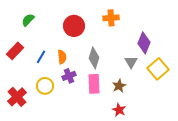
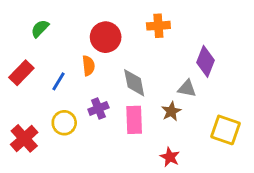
orange semicircle: (62, 57) -> (88, 66), moved
gray diamond: (94, 58) -> (134, 83), turned -30
gray triangle: (131, 62) -> (187, 88), turned -48
yellow square: (158, 69) -> (225, 130), moved, turned -30
brown star: (119, 86) -> (171, 111), moved

